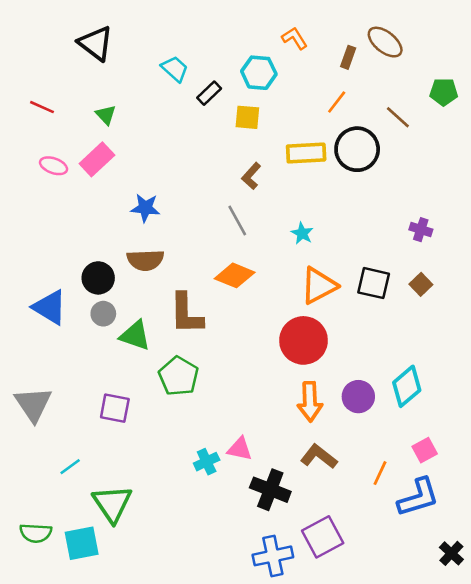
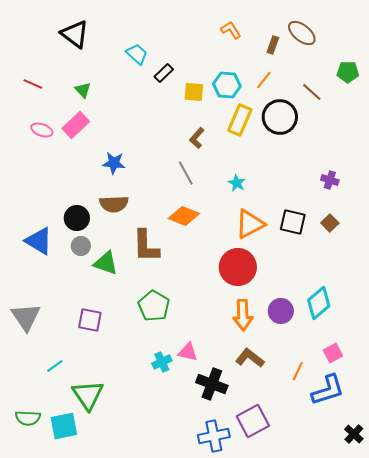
cyan hexagon: (259, 73) -> (227, 85), moved
yellow rectangle: (306, 153) -> (240, 120), turned -64
green pentagon: (179, 376) -> (154, 306), moved

